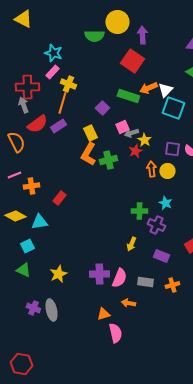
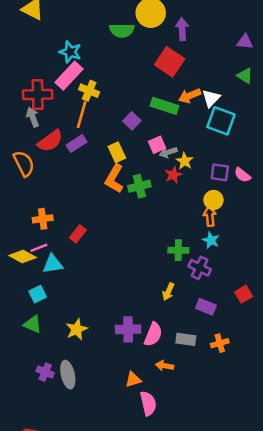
pink rectangle: (52, 72) -> (69, 76), size x1.6
orange arrow: (151, 169) -> (210, 216), moved
pink line: (14, 175) -> (39, 248), moved

